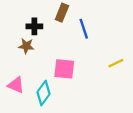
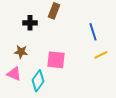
blue line: (84, 29) -> (93, 32), moved
brown star: (26, 46) -> (21, 52), moved

